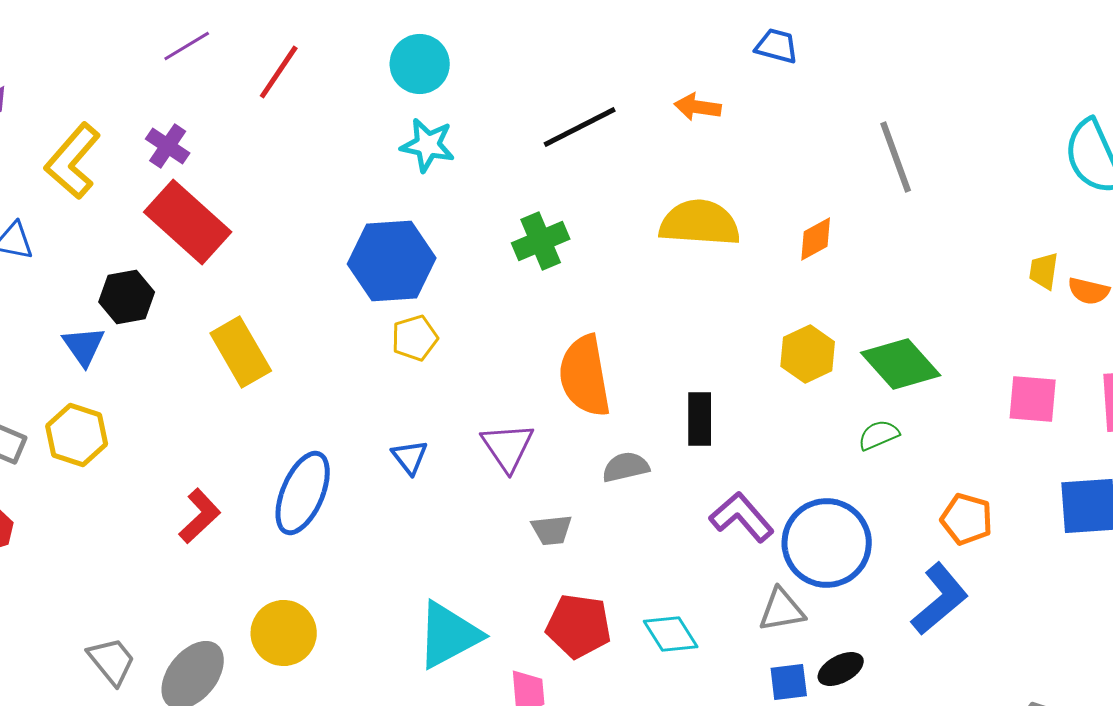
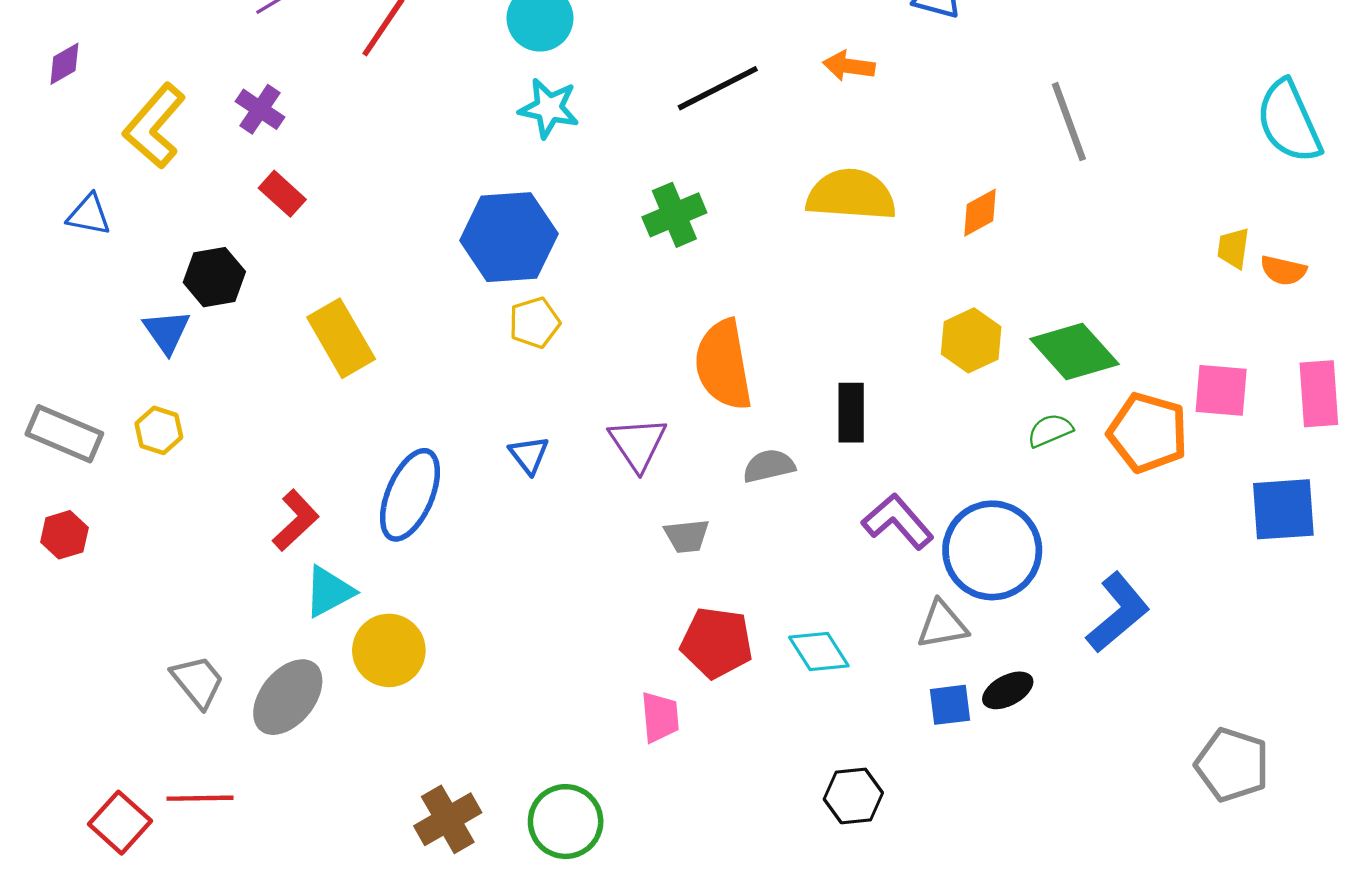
red rectangle: (188, 222) -> (282, 194), size x0.5
yellow hexagon: (77, 435) -> (159, 430), size x0.7
orange pentagon: (967, 519) -> (1148, 433), moved, size x1.4
cyan triangle: (449, 635) -> (329, 592), moved, size x0.7

